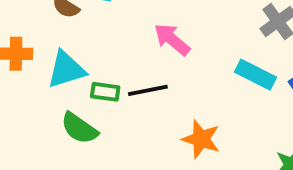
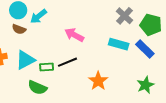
orange star: (201, 139) -> (98, 81), turned 30

